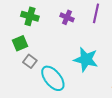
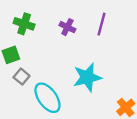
cyan star: (86, 59) -> (87, 77), turned -30

